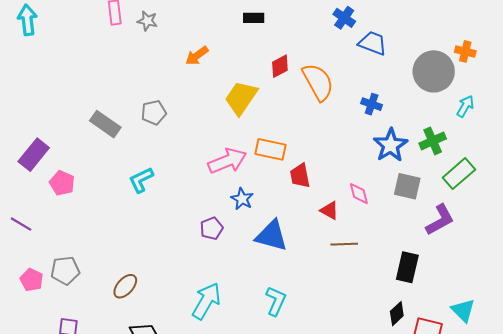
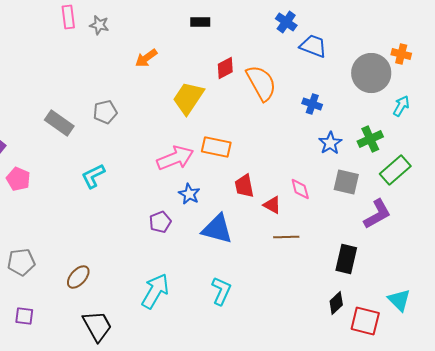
blue star: (391, 145) -> (330, 143), size x0.7
red trapezoid: (300, 176) -> (244, 186), moved

